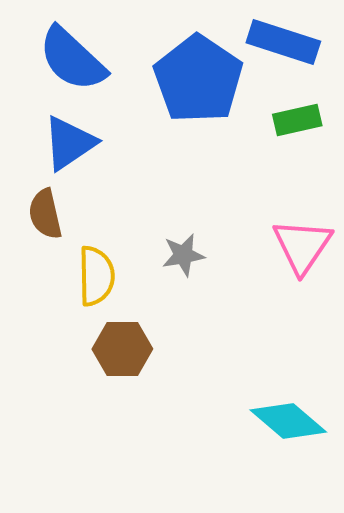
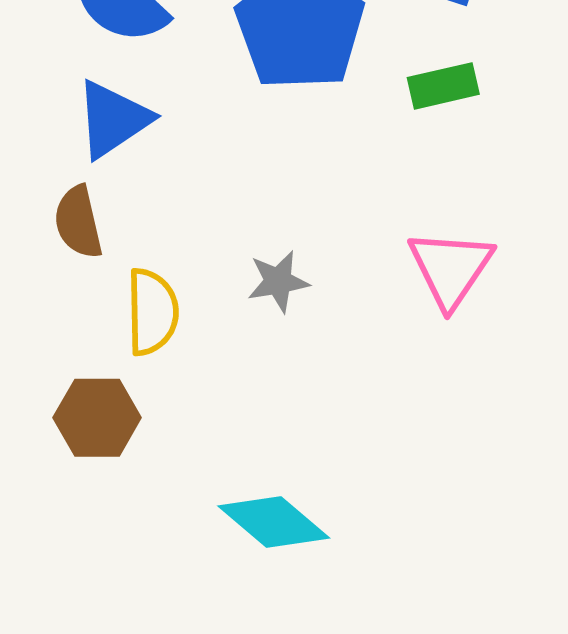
brown hexagon: (122, 349) -> (97, 418), moved
cyan diamond: (288, 421) -> (274, 522), moved

